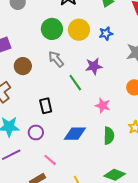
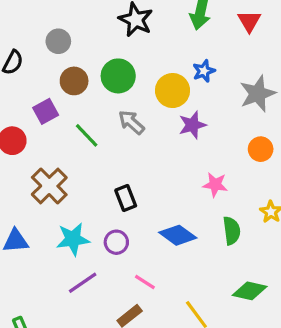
yellow circle: (79, 30) -> (173, 91), moved
brown circle: (23, 66) -> (74, 81), moved
green line: (75, 83) -> (87, 135), moved
blue diamond: (75, 134) -> (178, 235), turned 45

